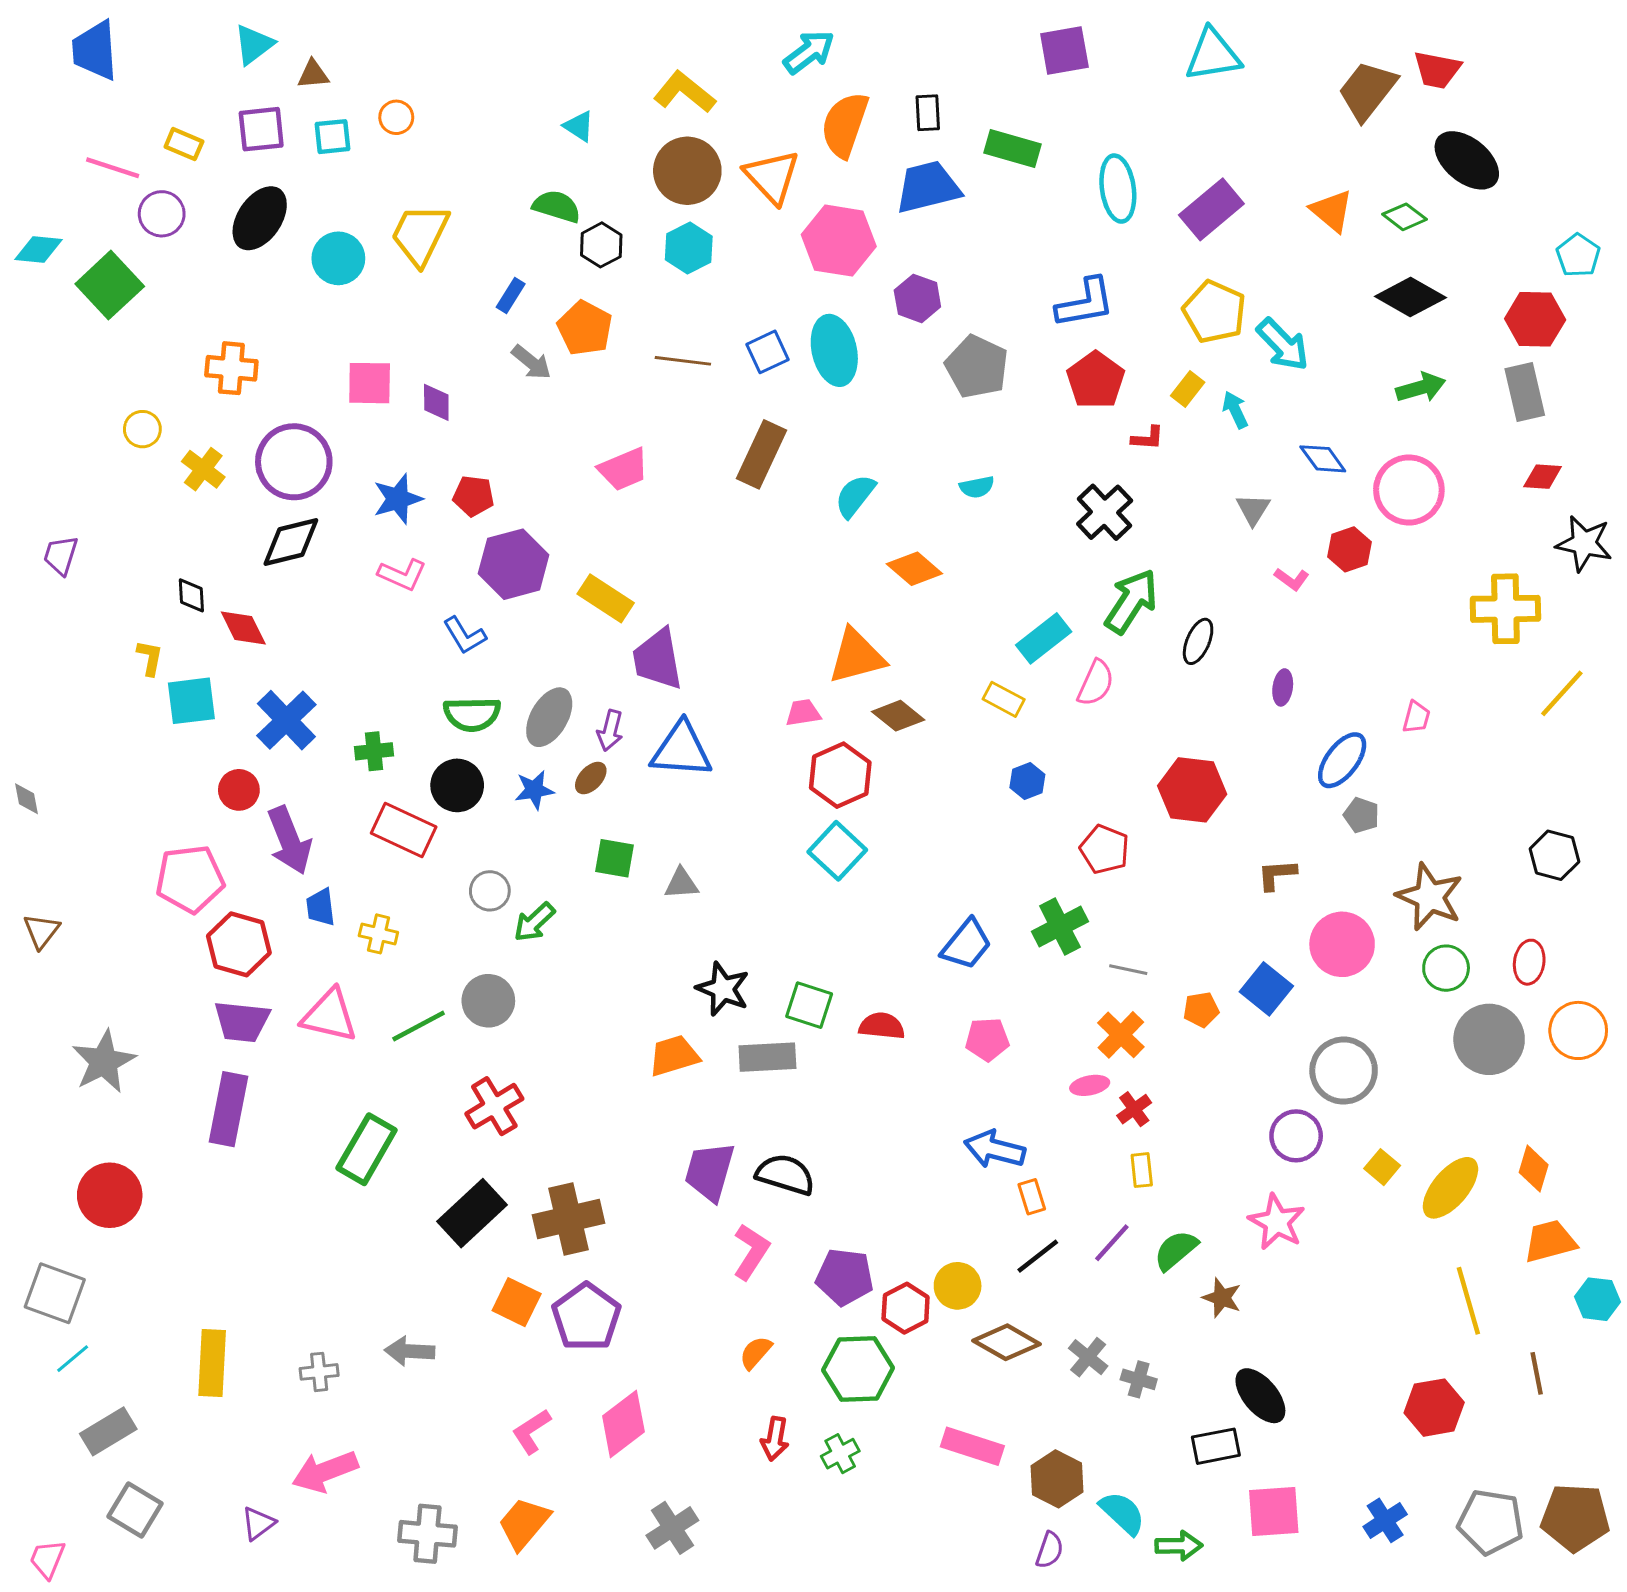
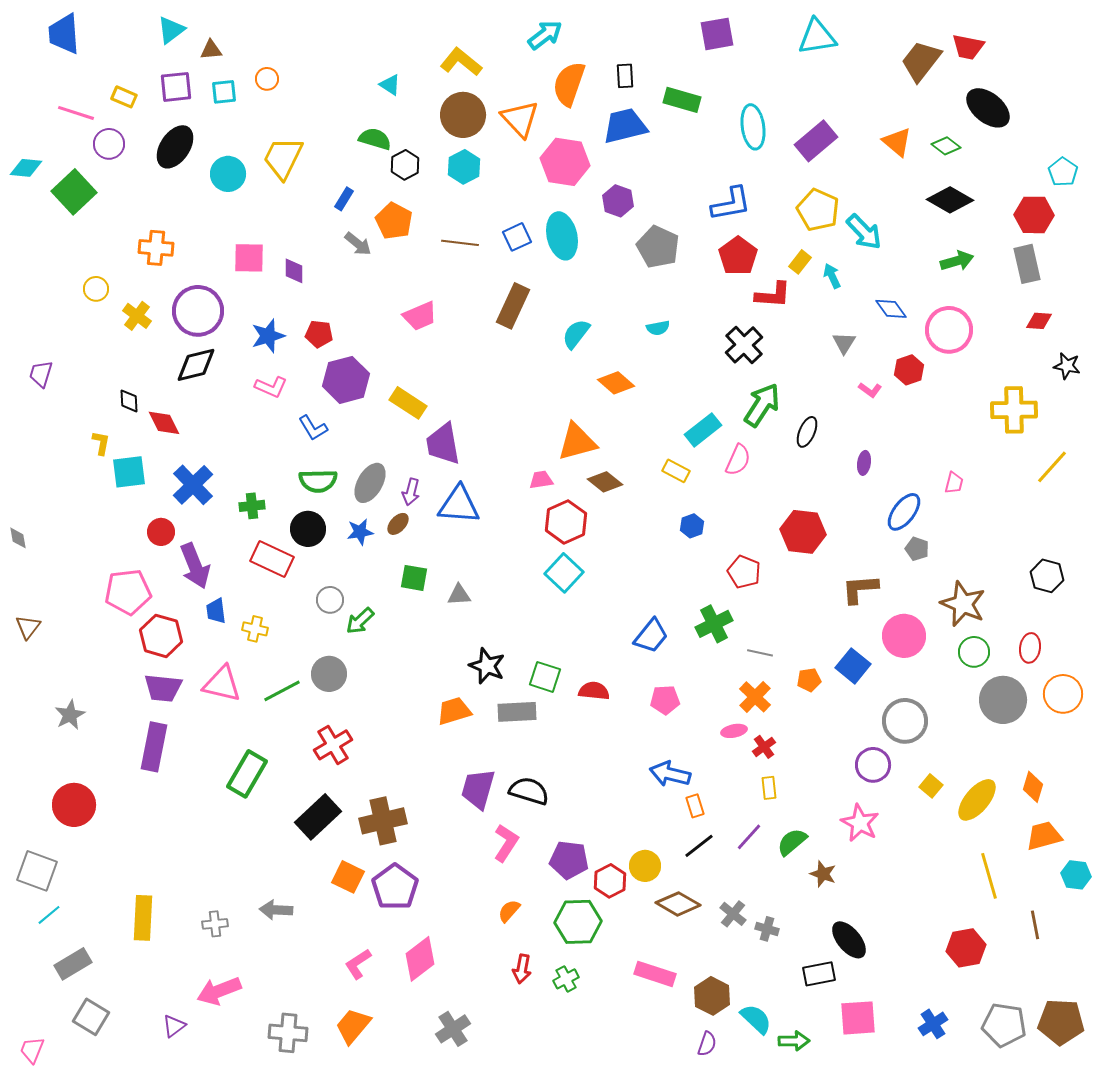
red L-shape: (1148, 438) -> (773, 295), size x1.6
black star: (1584, 543) -> (1067, 366), size x0.7
brown L-shape: (1277, 875) -> (860, 589), size x1.4
gray star: (104, 1062) -> (70, 715), size x0.7

